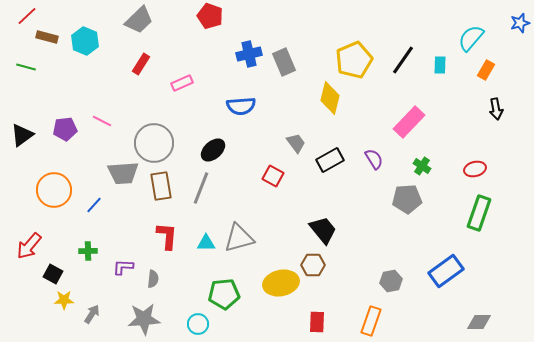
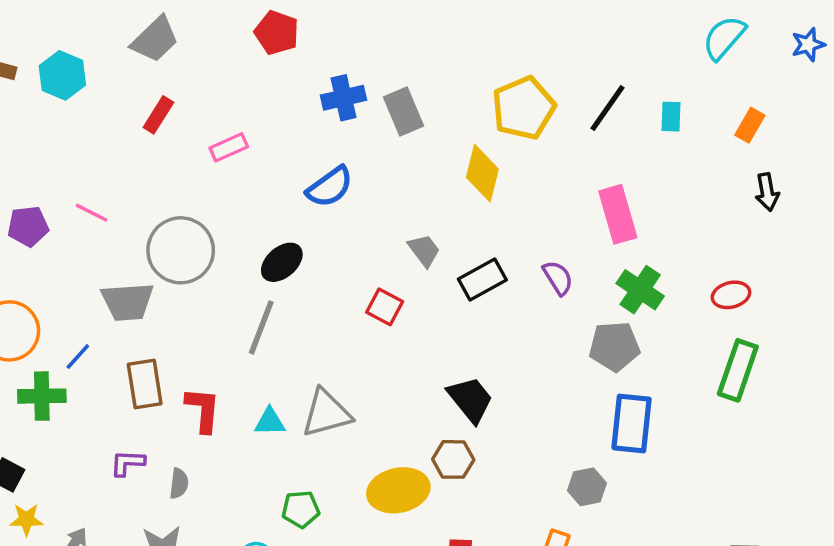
cyan semicircle: (471, 38) -> (724, 38), moved
blue semicircle: (241, 106) -> (330, 187), turned -32
pink rectangle: (409, 122) -> (618, 214), turned -60
green cross: (422, 166) -> (640, 290), size x1.5
brown rectangle: (161, 186) -> (145, 384), moved
green cross: (88, 251) -> (42, 396), moved, size x1.5
blue rectangle: (446, 271) -> (632, 423), moved, turned -48
green pentagon: (224, 294) -> (301, 509), size x0.7

